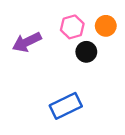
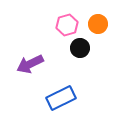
purple arrow: (27, 42) -> (30, 64), moved

